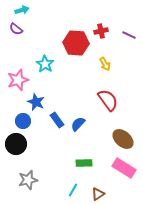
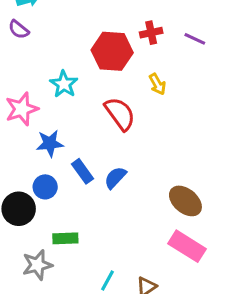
red semicircle: (108, 100) -> (120, 114), moved
blue star: (36, 102) -> (50, 143), turned -30
blue circle: (23, 121) -> (45, 187), moved
green rectangle: (84, 163) -> (65, 238), moved

